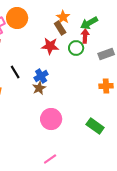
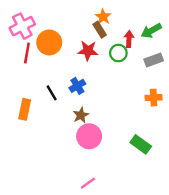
orange circle: (17, 18) -> (49, 42), moved
green arrow: (89, 23) -> (151, 31), moved
black line: (15, 72) -> (52, 93), moved
brown star: (39, 88) -> (81, 115), moved

